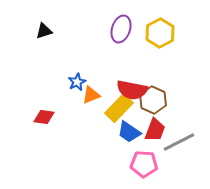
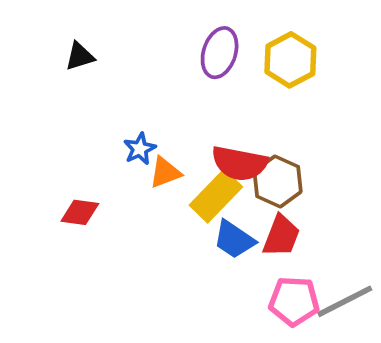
gray line: (179, 142) -> (345, 301), moved
pink pentagon: (144, 164) -> (294, 301), moved

